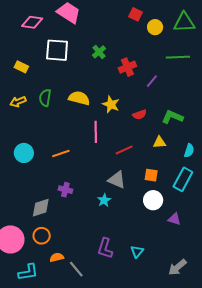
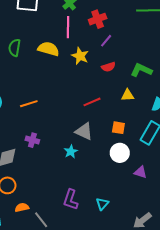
purple line: (152, 81) -> (106, 41), moved
pink line: (96, 132) -> (68, 27), moved

